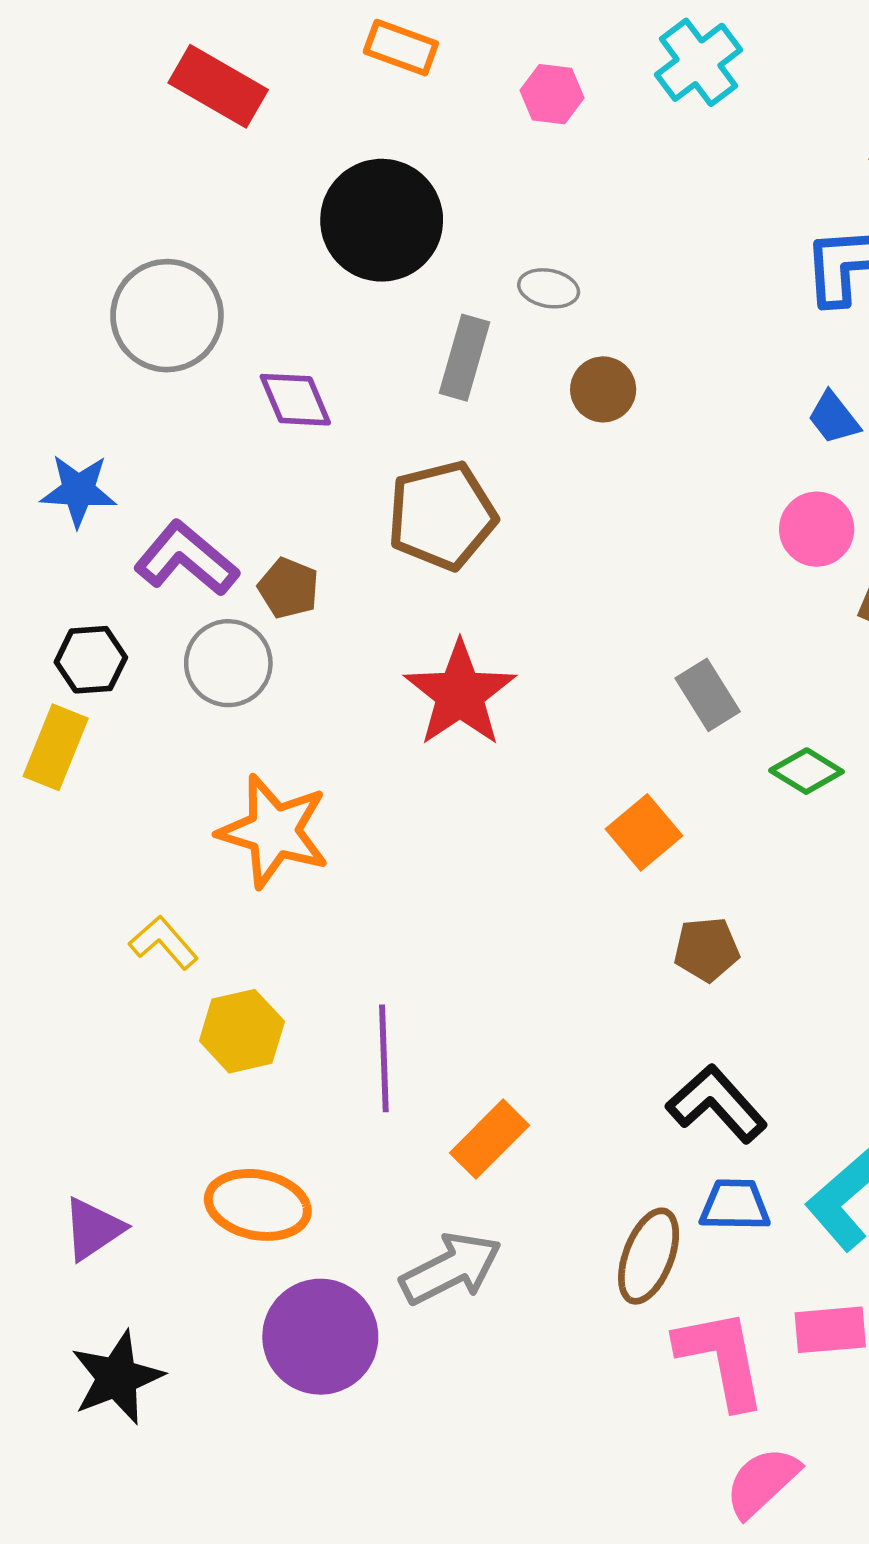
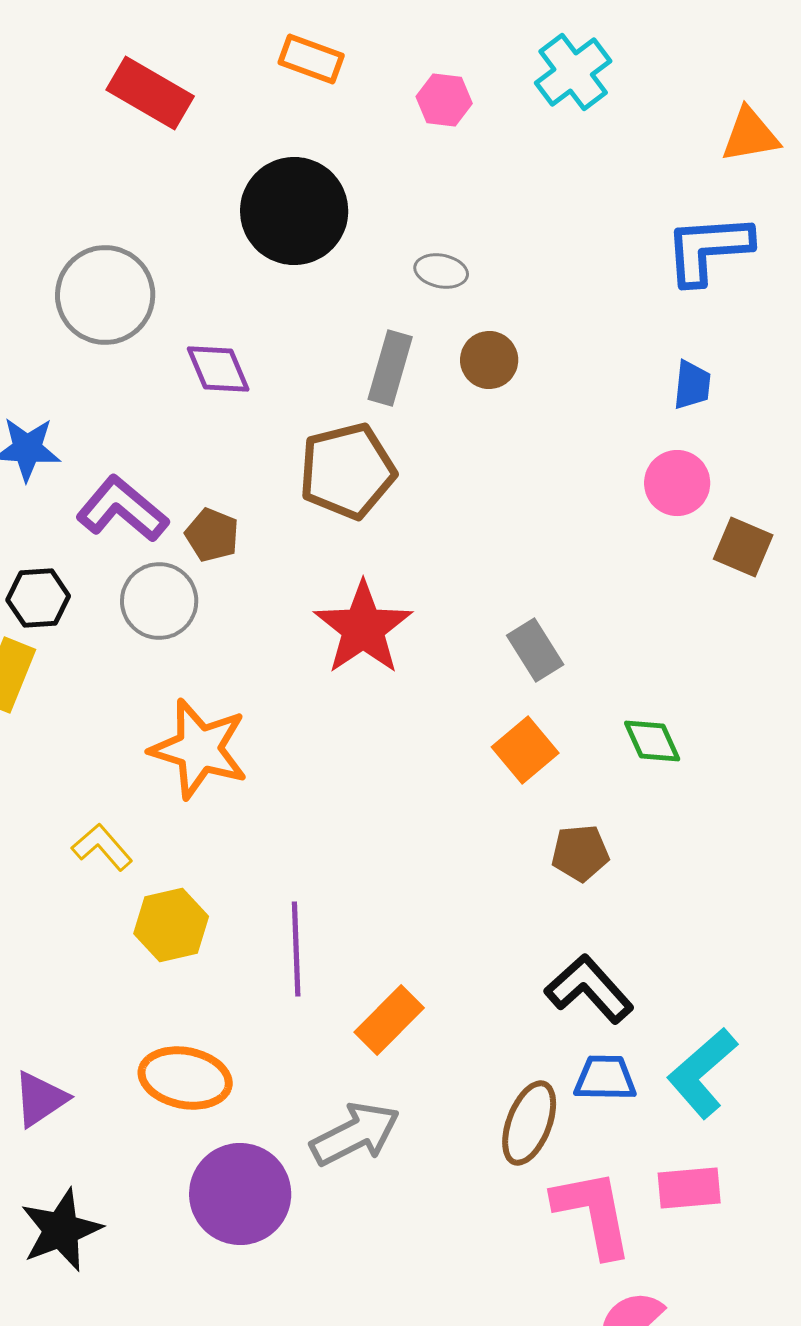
gray rectangle: (465, 358) -> (390, 368), moved
blue trapezoid: (834, 418) -> (692, 385), turned -136
gray rectangle: (708, 695) -> (535, 650), moved
green diamond: (806, 771) -> (652, 741), moved, turned 34

